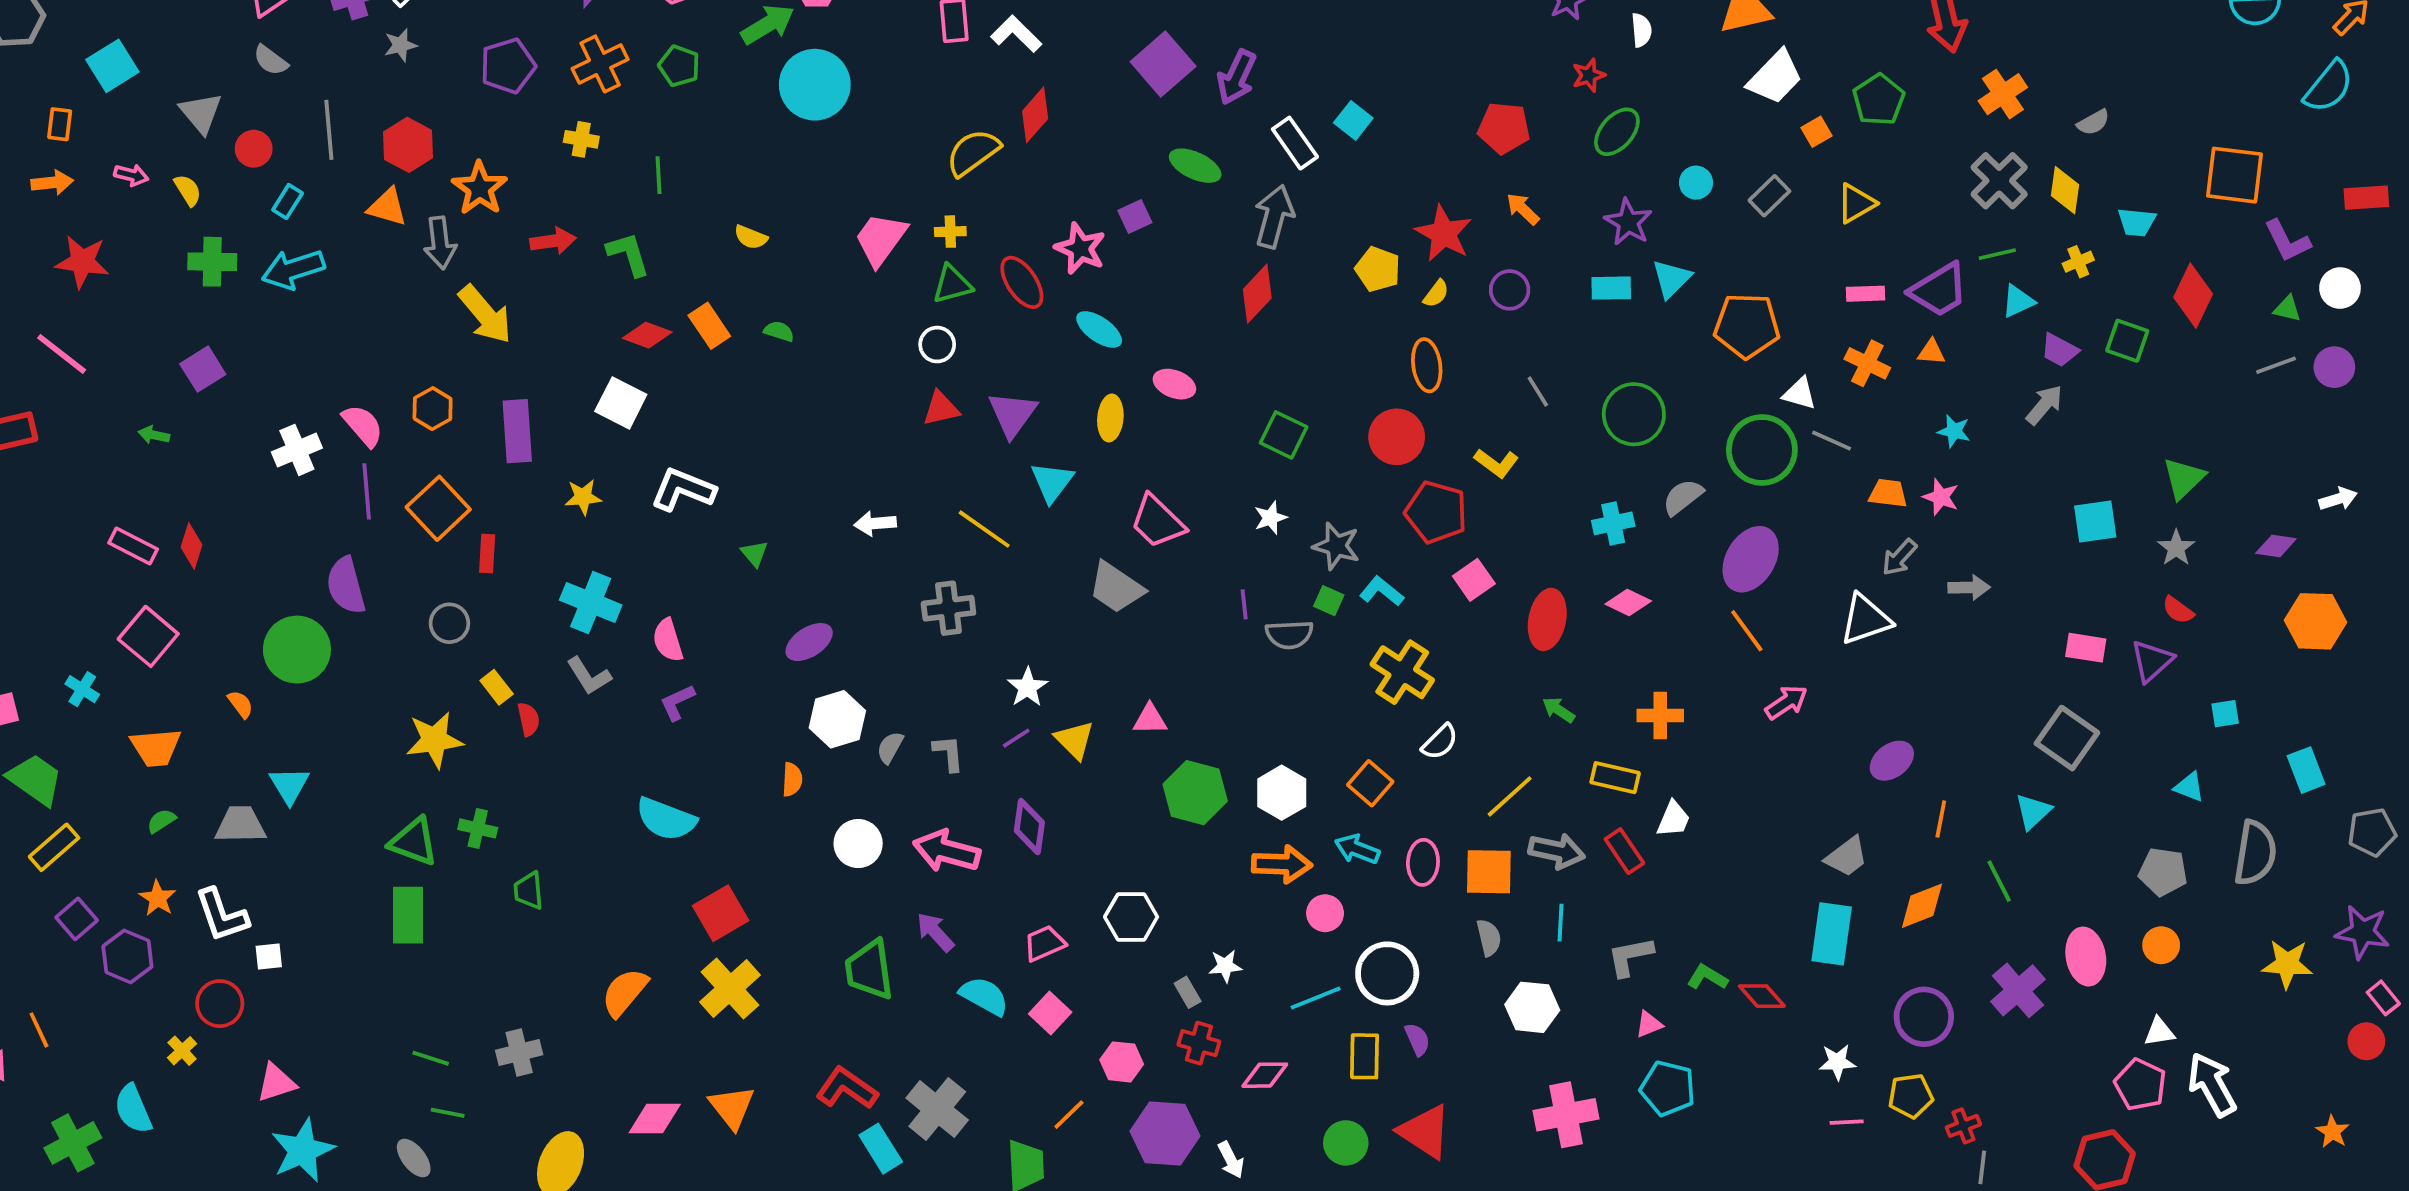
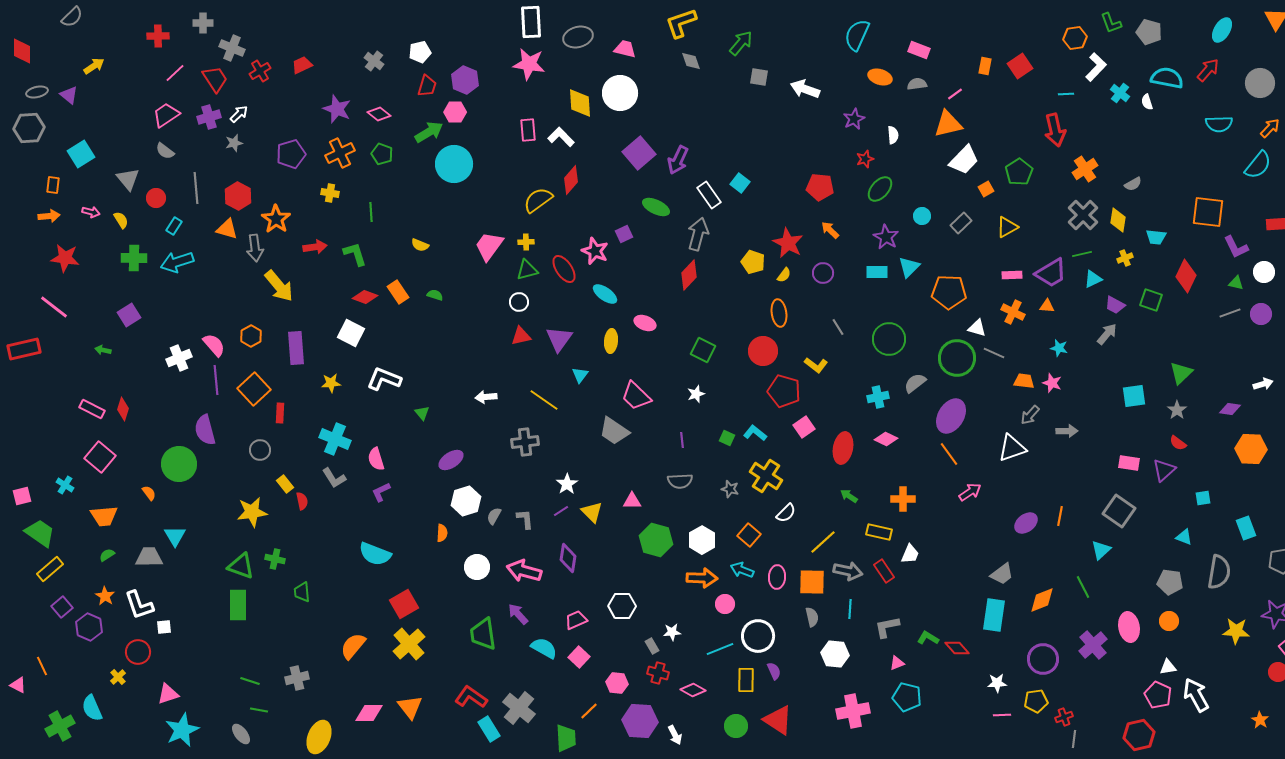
cyan triangle: (1052, 482) -> (580, 375), size x0.7
gray star: (1336, 546) -> (730, 489), moved, size x0.7
gray semicircle: (1289, 635) -> (680, 481), moved
orange line: (1941, 819) -> (1060, 516), moved
pink diamond: (1265, 1075) -> (693, 690), turned 30

